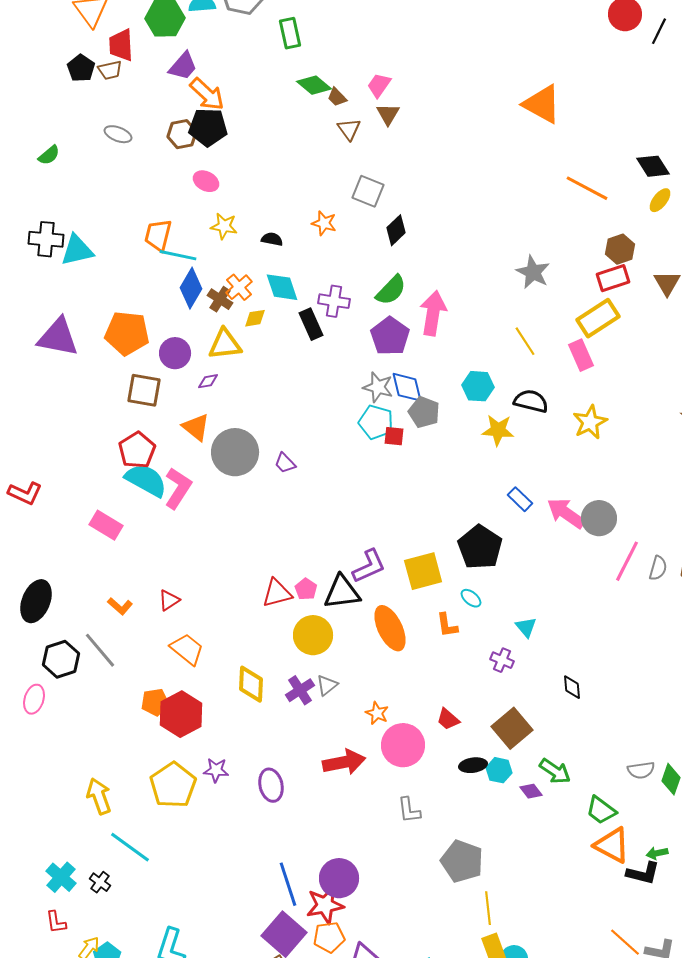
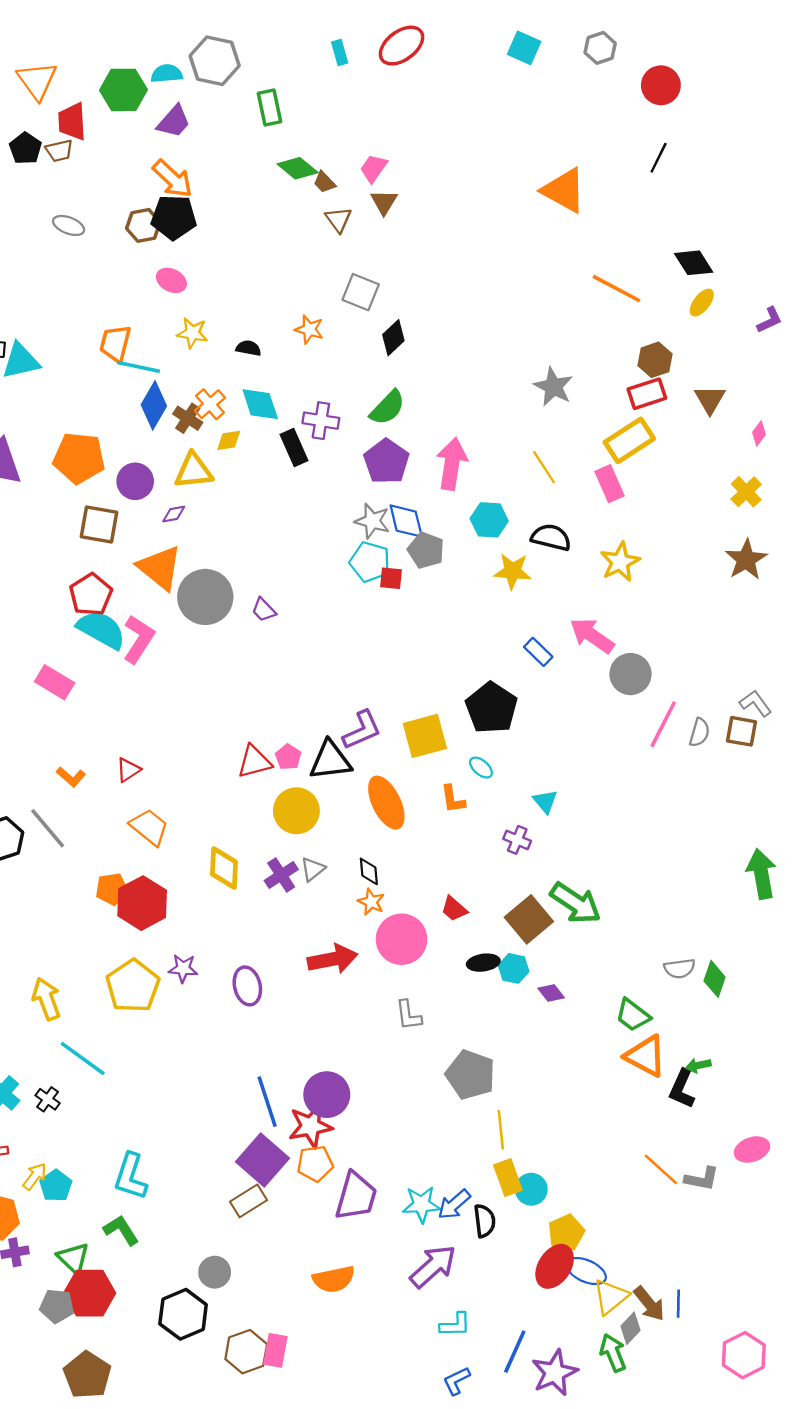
black line: (659, 31) -> (659, 158), moved
purple trapezoid: (183, 66) -> (174, 121), moved
pink arrow: (433, 313) -> (452, 464), moved
orange triangle: (196, 427) -> (160, 568), size x1.4
pink arrow: (566, 513) -> (592, 636), moved
black diamond: (572, 687) -> (369, 871), moved
green arrow: (555, 771) -> (576, 903), moved, size x1.4
black L-shape: (643, 873) -> (682, 1089), turned 100

